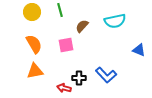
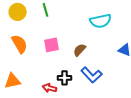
brown semicircle: (82, 26) -> (80, 50), moved
orange triangle: (35, 71) -> (13, 81), moved

